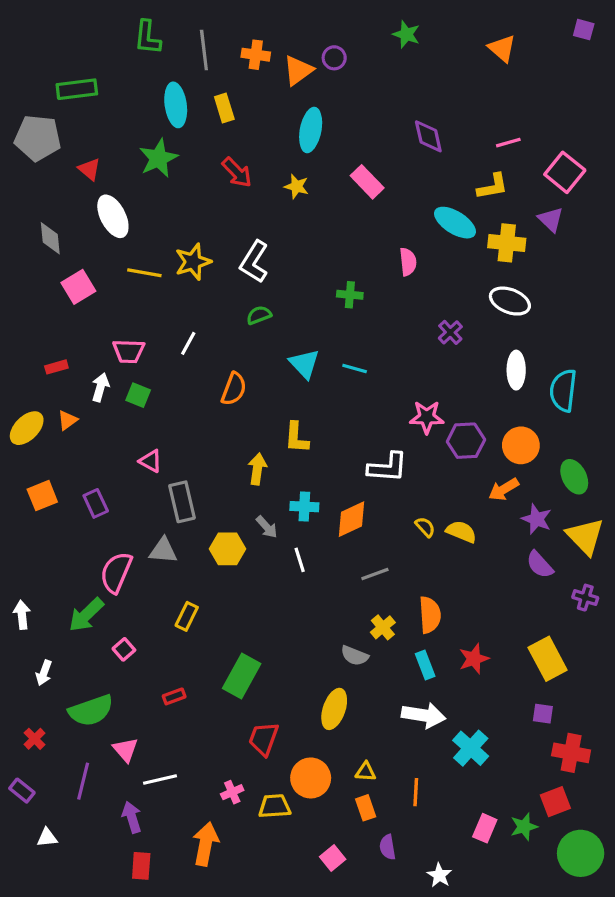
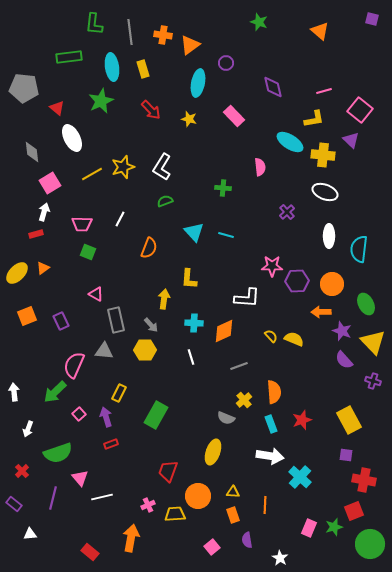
purple circle: (334, 58) -> (226, 63), moved
green rectangle: (77, 89) -> (69, 57), moved
yellow line: (144, 273) -> (92, 174), turned -40
white arrow: (100, 387) -> (44, 212), moved
orange arrow: (504, 489) -> (321, 312), turned 30
gray arrow: (267, 527) -> (151, 325), moved
green rectangle: (242, 676) -> (156, 415), moved
purple arrow: (132, 817) -> (106, 417), moved
red rectangle: (141, 866) -> (90, 552), turned -54

